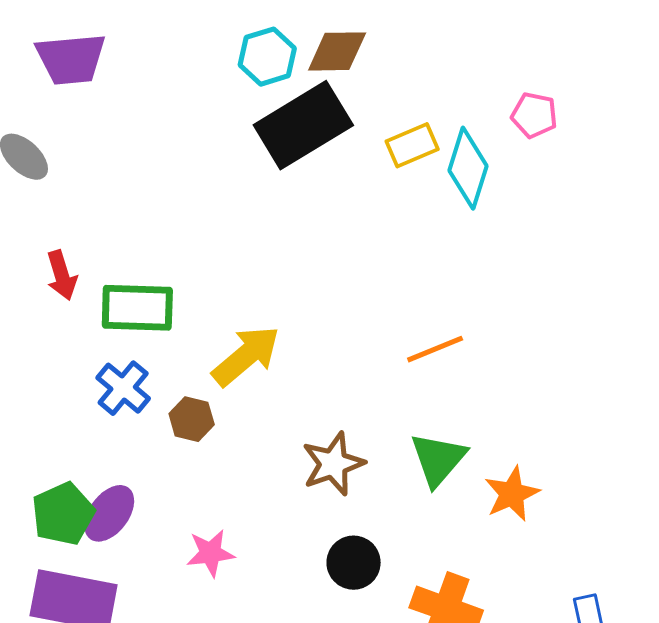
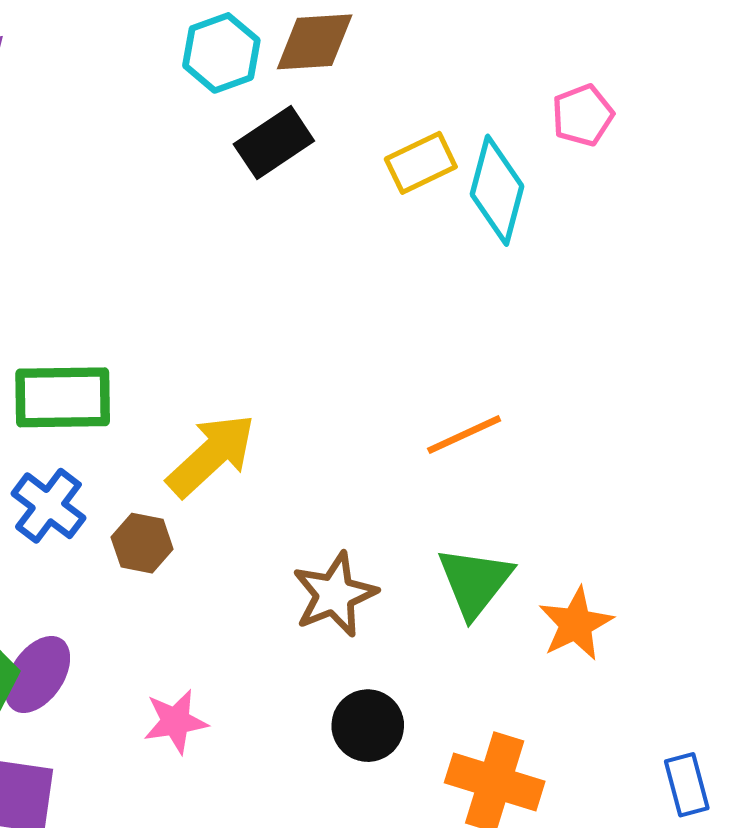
pink pentagon: (534, 115) -> (583, 115), turned -30
black rectangle: (303, 125) -> (274, 143), size x0.6

